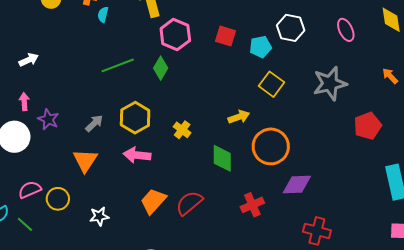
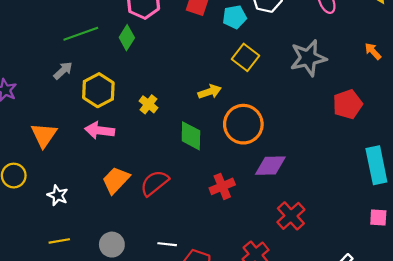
gray arrow: (94, 123) -> (63, 70), moved
white star: (99, 216) -> (58, 195), turned 30
red cross: (317, 231) -> (291, 216), turned 32

